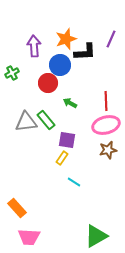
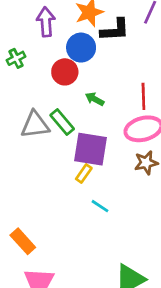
purple square: (67, 140) -> (91, 149), size x1.5

